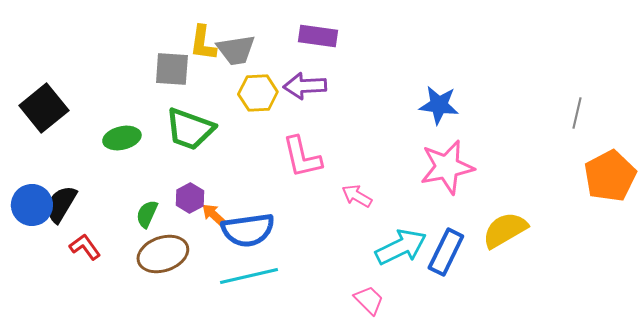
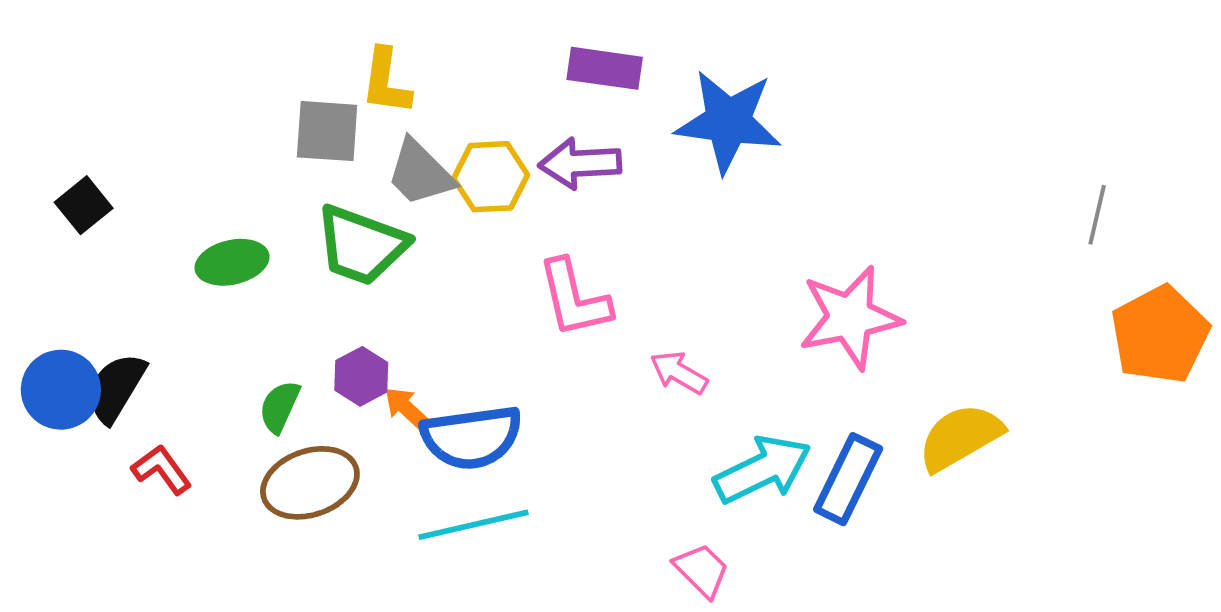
gray trapezoid: (236, 50) -> (420, 173), moved, turned 54
blue star: (439, 105) -> (728, 122), moved, size x1.4
black square: (44, 108) -> (84, 205), size x0.6

